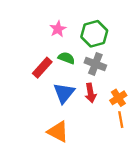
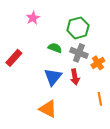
pink star: (58, 29) -> (33, 18), moved
red rectangle: (42, 68) -> (14, 58), moved
orange cross: (118, 98) -> (98, 63), moved

